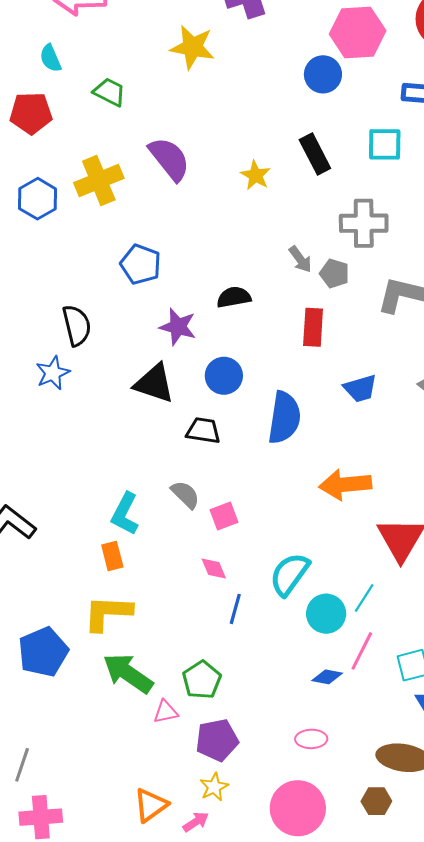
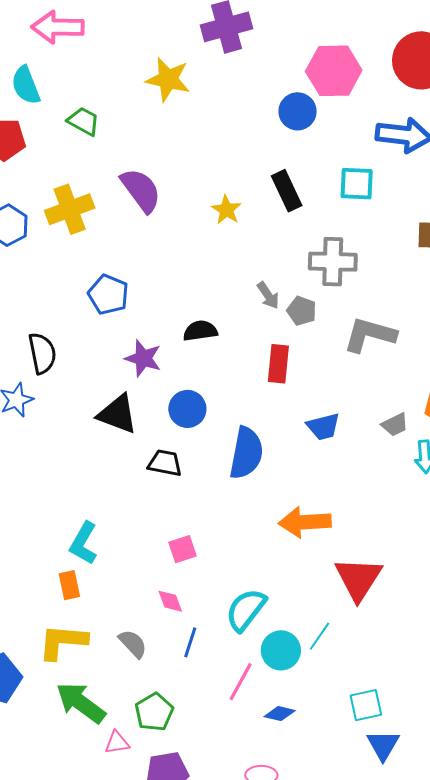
cyan semicircle: (50, 58) -> (26, 85), size x1.4
gray semicircle: (185, 495) -> (133, 644), moved
pink line: (362, 651) -> (241, 682), moved

